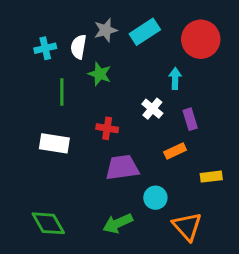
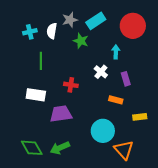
green star: (100, 74) -> (81, 41), moved
orange rectangle: (175, 151) -> (116, 100), turned 40
purple trapezoid: (122, 168) -> (61, 114), moved
cyan circle: (155, 198) -> (103, 131), size x1.5
green arrow: (118, 223) -> (60, 148), moved

